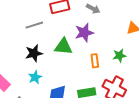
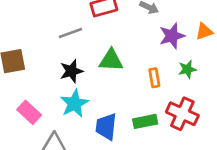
purple star: (84, 33) -> (172, 36), moved
cyan star: (35, 77) -> (74, 103), size x1.5

